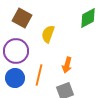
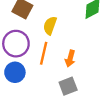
orange line: (39, 75) -> (44, 53), moved

